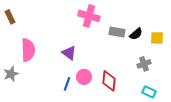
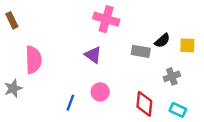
gray rectangle: (117, 32) -> (141, 51), moved
purple triangle: (69, 53) -> (93, 55), moved
red diamond: (109, 81) -> (144, 104), moved
blue line: (67, 84) -> (70, 103), moved

